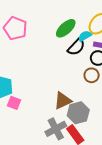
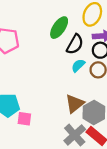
cyan semicircle: (85, 36) -> (78, 65), moved

